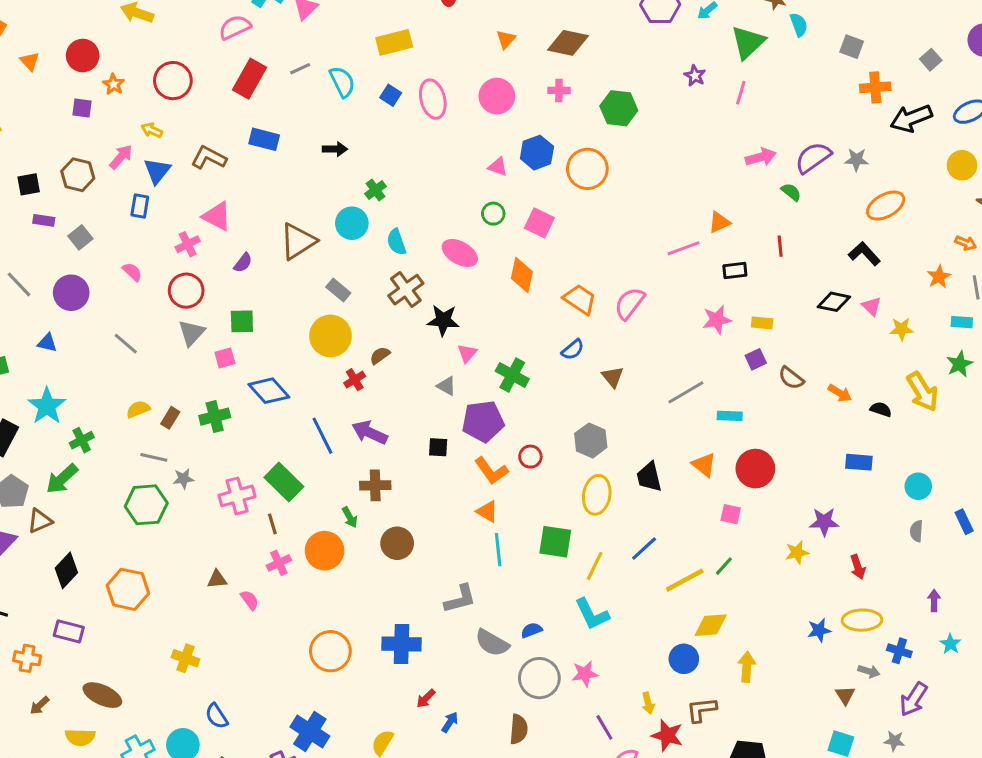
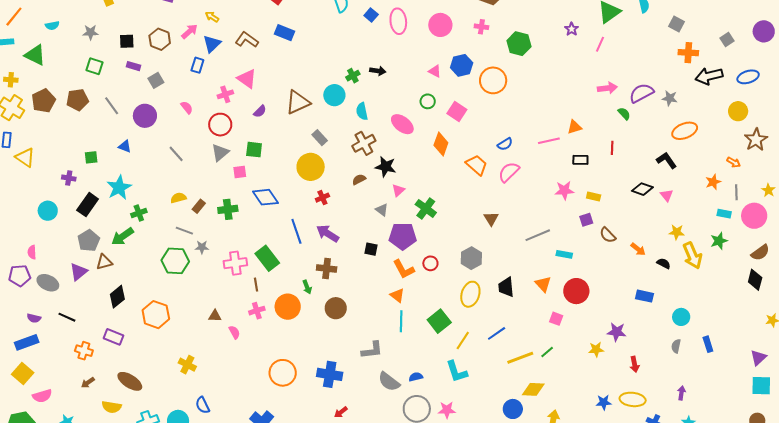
black arrow: (335, 149) -> (378, 71), moved
yellow star: (901, 329) -> (677, 232), moved
blue semicircle: (573, 350) -> (505, 144), moved
brown semicircle: (380, 355) -> (359, 179), moved
green square: (555, 542) -> (439, 321), turned 35

